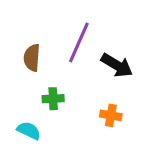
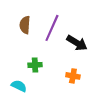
brown semicircle: (32, 58) -> (25, 25), moved

